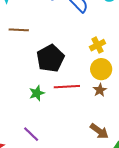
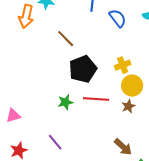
brown line: (19, 30) -> (66, 39), moved, turned 36
yellow cross: (98, 45) -> (123, 65), moved

